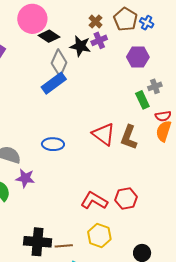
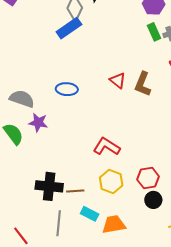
green rectangle: (142, 100) -> (154, 32), moved
red triangle: (104, 134) -> (118, 80), size x0.7
red hexagon: (126, 199) -> (148, 178), moved

